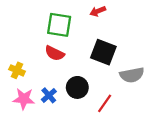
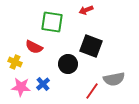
red semicircle: (55, 53) -> (34, 47), moved
gray semicircle: (132, 75) -> (114, 79), moved
black circle: (77, 87) -> (68, 64), moved

